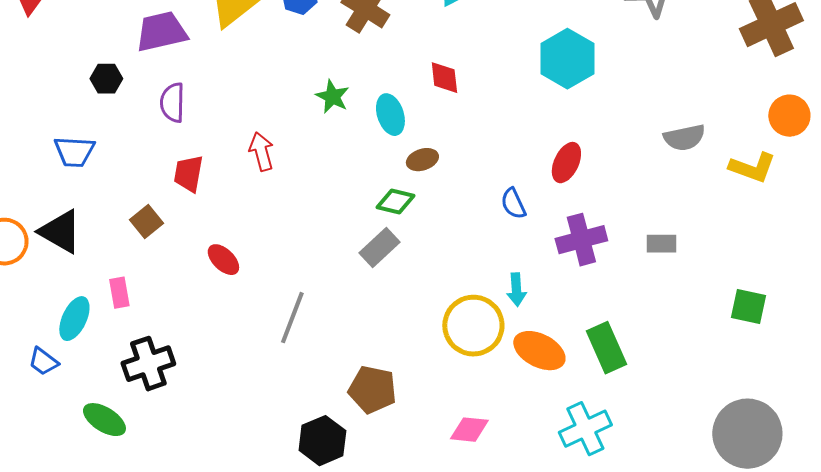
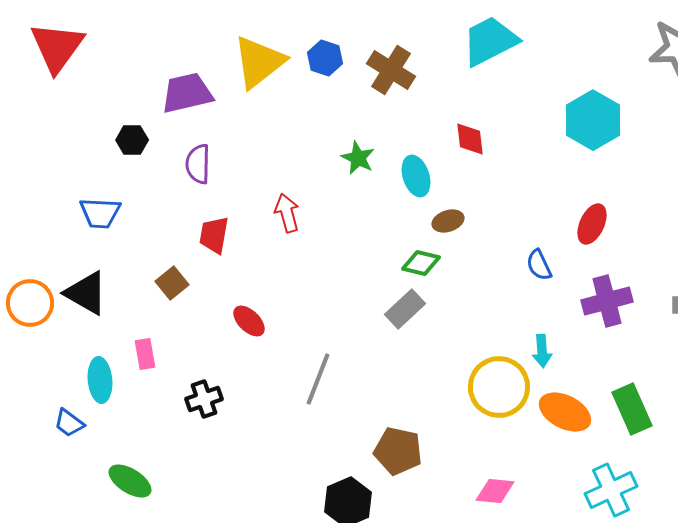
cyan ellipse: (74, 319) -> (100, 380), turned -30
black cross: (148, 364) -> (204, 399), moved, size x0.7

